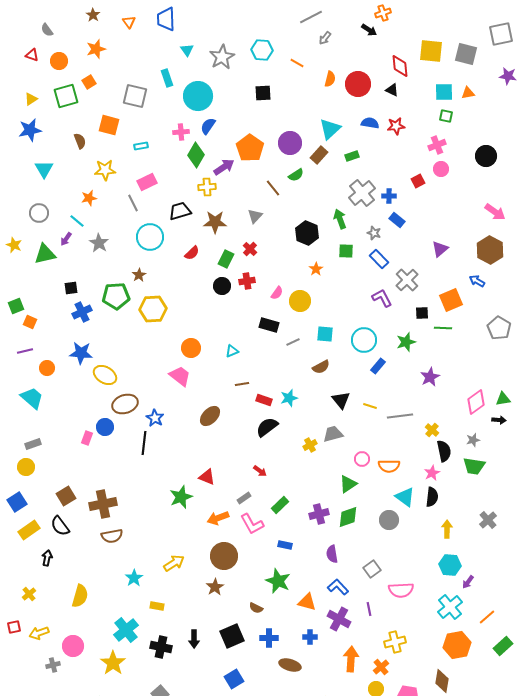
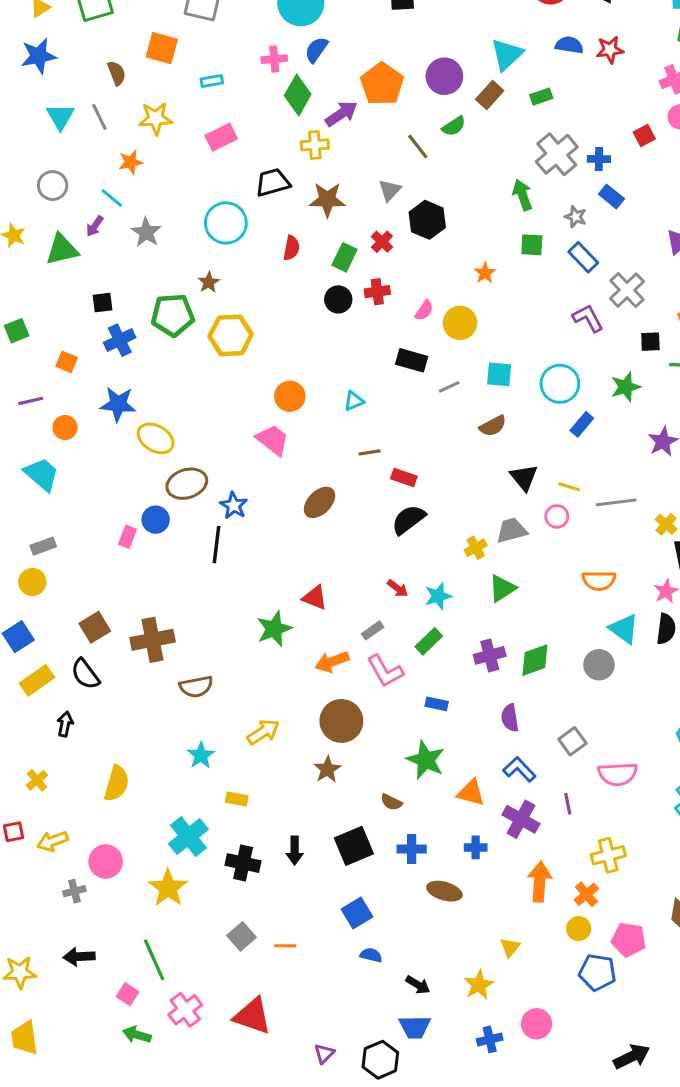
gray line: (133, 203) -> (99, 117), moved
black hexagon: (307, 233) -> (427, 220), moved
red semicircle: (192, 253) -> (291, 248), turned -35
orange square: (30, 322) -> (67, 362), moved
cyan star: (289, 398) -> (438, 596), moved
pink circle: (362, 459) -> (557, 516), moved
green triangle: (348, 484) -> (502, 588), moved
brown semicircle: (112, 536) -> (196, 687), moved

